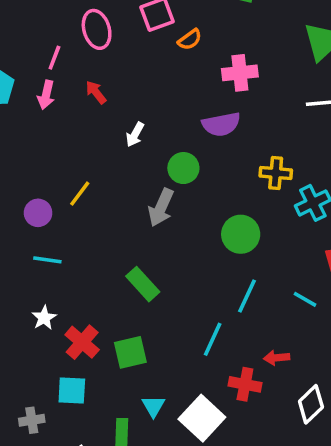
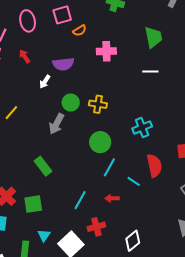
purple semicircle: (221, 124) -> (63, 64), moved
yellow cross: (276, 173) -> (98, 104), moved
cyan line: (247, 296) -> (109, 167), moved
red arrow: (277, 358) -> (112, 198), moved
red cross: (245, 384) -> (96, 227), turned -30

